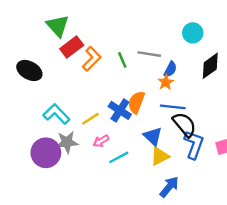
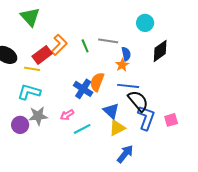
red rectangle: (72, 47) -> (42, 55), moved
blue semicircle: (170, 69) -> (126, 54), turned -40
cyan L-shape: (56, 114) -> (29, 92), turned -30
yellow line: (90, 119) -> (32, 69), moved, turned 42
purple circle: (46, 153) -> (20, 125), size x0.7

